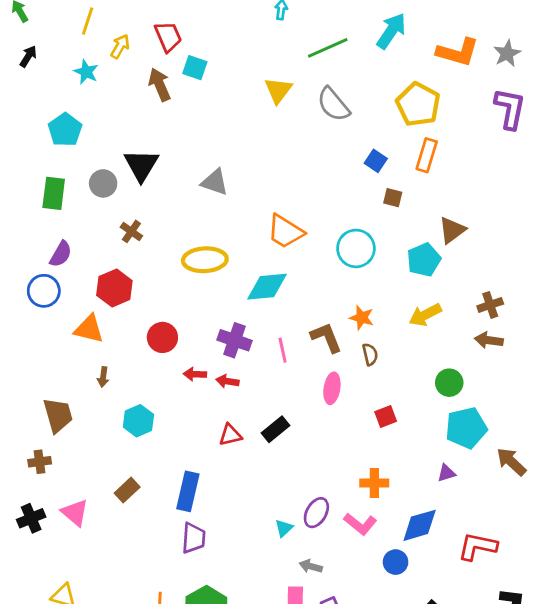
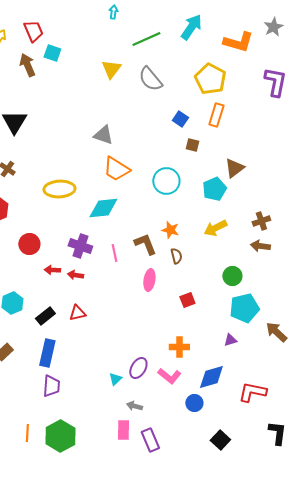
gray star: (507, 54) -> (273, 27), moved
gray triangle: (215, 182) -> (103, 135), moved
black rectangle: (275, 429) -> (45, 316), moved

